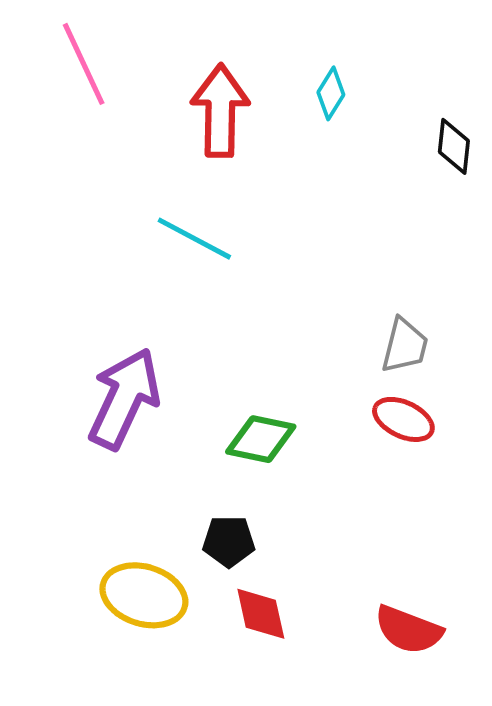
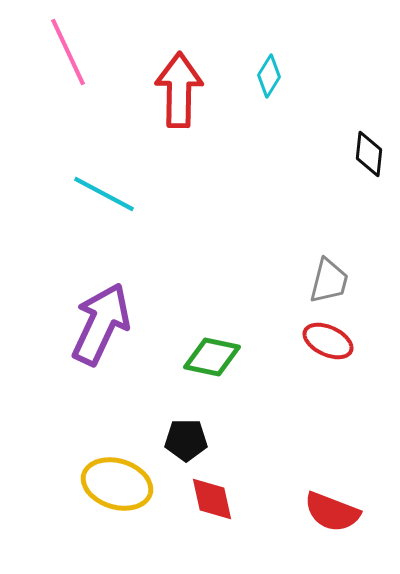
black diamond: (454, 146) -> (369, 154), moved
cyan line: (194, 239) -> (104, 194), moved

